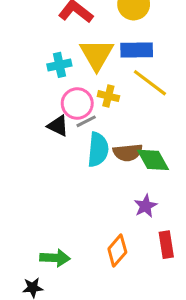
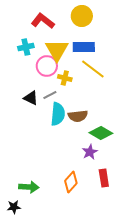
cyan cross: (59, 65) -> (26, 47), moved
pink circle: (77, 104) -> (47, 66), moved
green diamond: (153, 160) -> (101, 133), moved, turned -30

